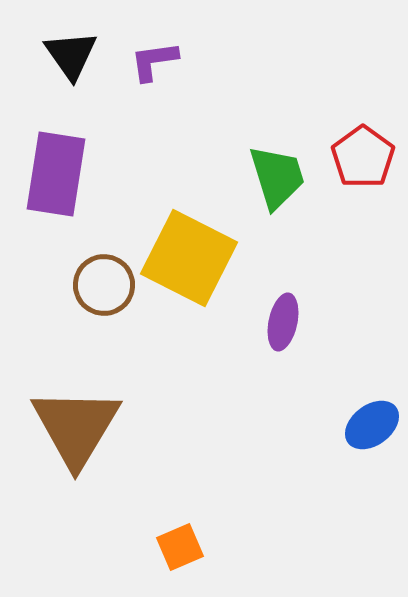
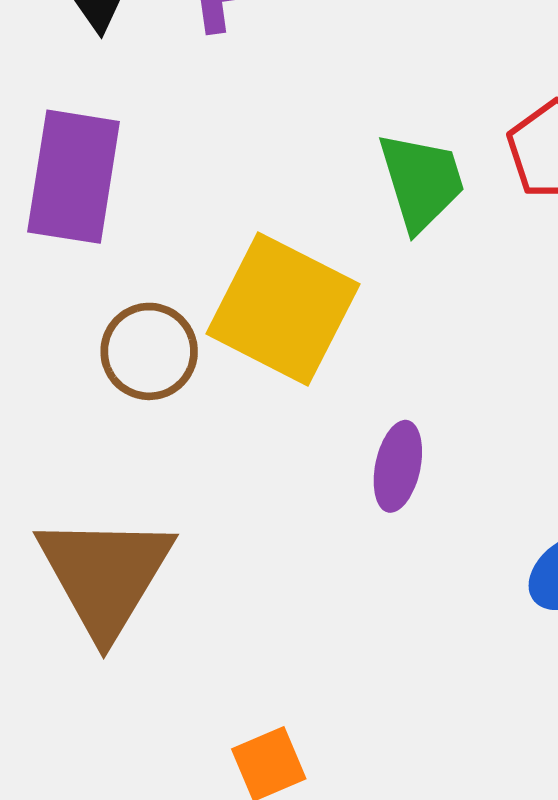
purple ellipse: (283, 322) -> (398, 466), moved

